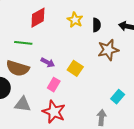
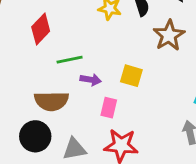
red diamond: (38, 18) -> (41, 29), moved
green line: (23, 43) -> (70, 60), moved

